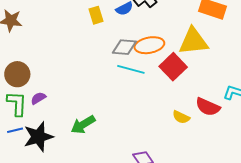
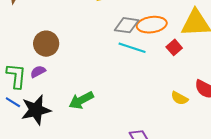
red square: (173, 67) -> (174, 47), size x0.6
brown circle: (17, 74) -> (46, 44), moved
blue line: (15, 130) -> (13, 102), turned 42

